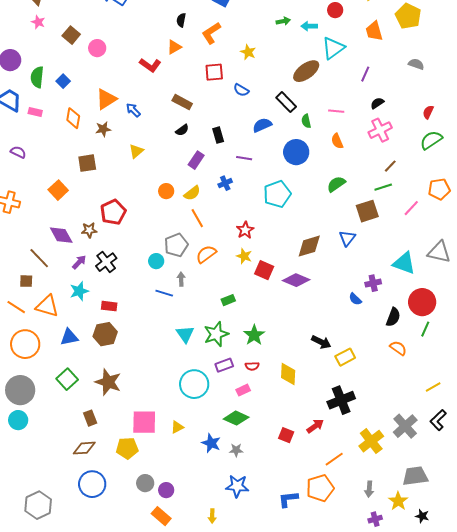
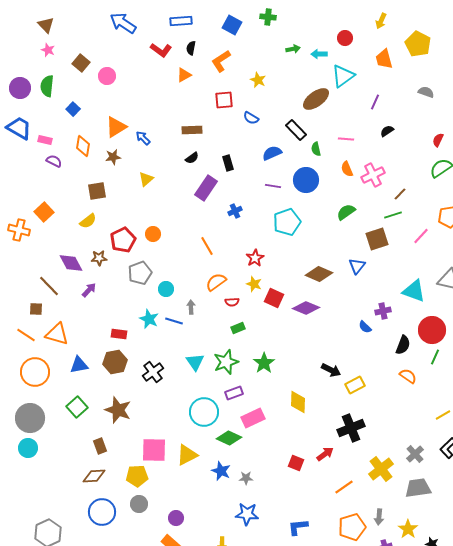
red L-shape: (150, 65) -> (161, 50), moved
green semicircle: (37, 77) -> (47, 86), moved
brown rectangle: (182, 102) -> (192, 130), turned -30
pink cross: (380, 130) -> (373, 175), moved
purple semicircle: (18, 152) -> (54, 161), moved
purple line: (244, 158) -> (273, 186), moved
purple rectangle: (196, 160) -> (206, 188), size x1.4
orange square: (58, 190) -> (44, 212), moved
orange circle: (166, 191) -> (153, 234), moved
yellow semicircle: (192, 193) -> (88, 221), moved
gray pentagon: (176, 245) -> (140, 273), moved
brown diamond: (309, 246) -> (319, 274), turned 40
black cross: (106, 262) -> (153, 372), moved
cyan star: (79, 291) -> (149, 319), moved, turned -30
red semicircle: (252, 366) -> (232, 302), moved
pink rectangle: (243, 390) -> (253, 418), size x1.6
green diamond: (236, 418) -> (229, 438), moved
gray cross: (405, 426) -> (415, 454), size x0.7
yellow triangle: (177, 427) -> (187, 455), size x1.6
gray trapezoid: (415, 476) -> (418, 488), moved
gray circle: (145, 483) -> (139, 504), moved
orange pentagon: (320, 488) -> (352, 527), moved

